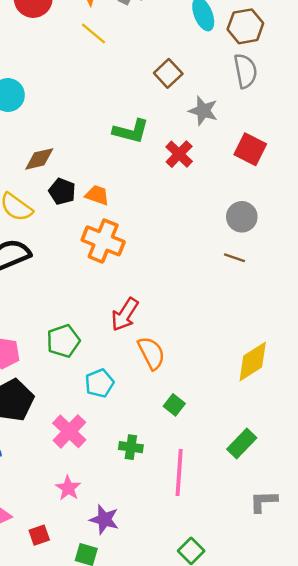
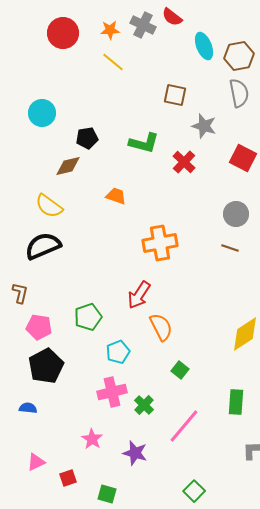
brown square: (168, 73) -> (175, 95), turned -35
black pentagon: (62, 191) -> (87, 138), moved, turned -30
orange cross: (103, 241) -> (160, 243), moved, turned -32
pink cross: (69, 431) -> (112, 392), moved, turned 32
green rectangle: (242, 444) -> (236, 402), turned -40
green cross: (131, 447) -> (144, 405), turned 36
pink line: (179, 472) -> (184, 426), turned 36
purple star: (104, 519) -> (135, 453), moved

